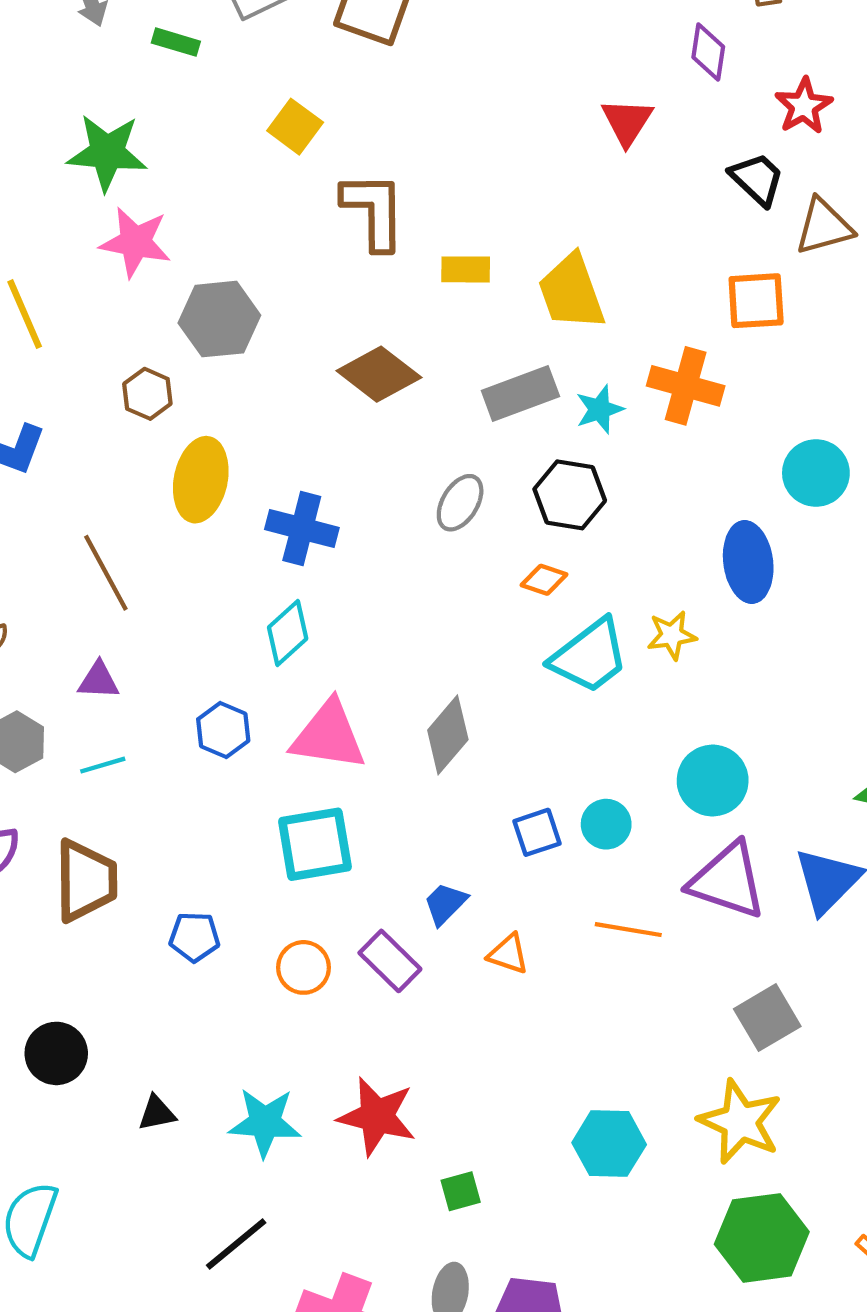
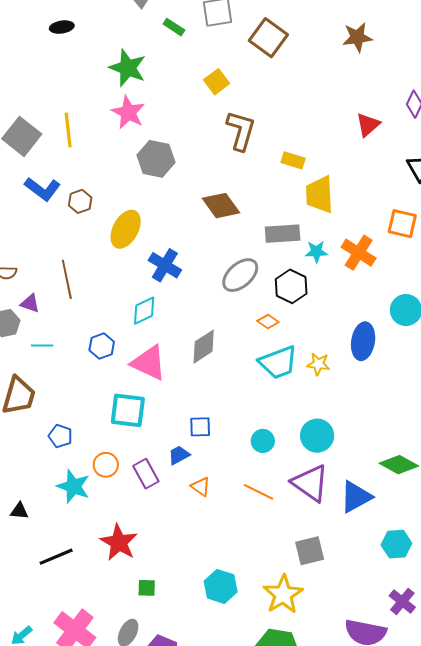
yellow rectangle: (466, 269) -> (293, 160), moved
brown hexagon: (147, 394) -> (80, 201), moved
gray ellipse: (460, 503) -> (240, 275), size x1.4
brown line: (106, 573) -> (67, 279), moved
purple triangle: (99, 680) -> (30, 303), moved
gray diamond: (448, 735) -> (204, 347), moved
blue square: (537, 832) -> (200, 427), moved
cyan star: (265, 1122) -> (73, 486), moved
black line: (236, 1244) -> (56, 557), moved

